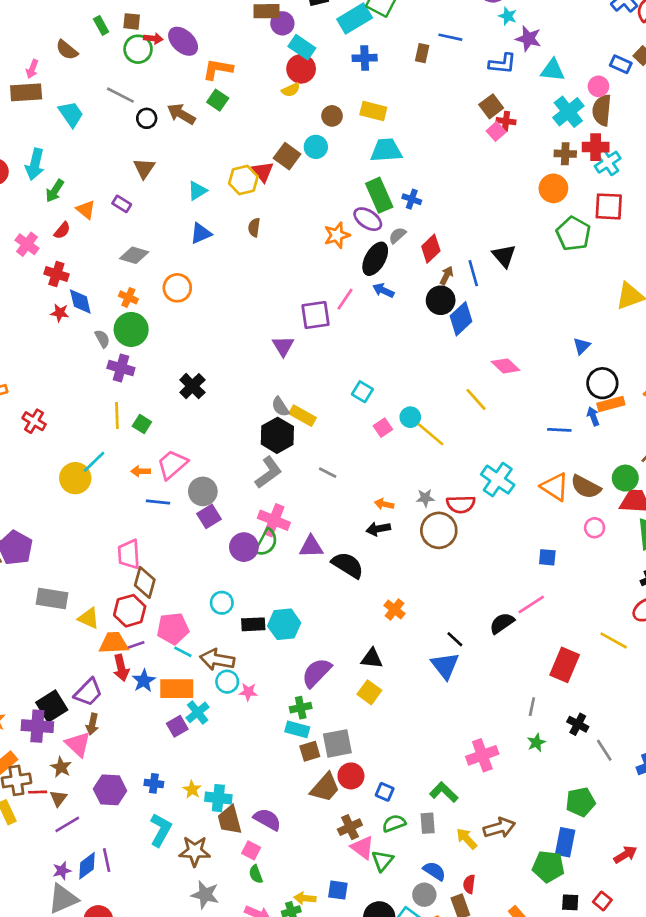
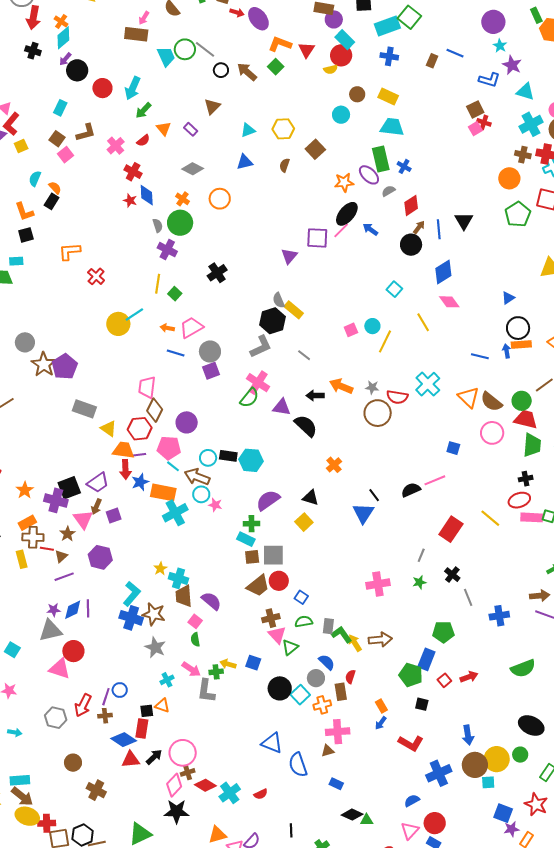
green circle: (138, 49) -> (185, 49), moved
brown square: (287, 156) -> (315, 149), moved
red triangle: (263, 172) -> (306, 50), moved
black ellipse: (375, 259) -> (347, 214), moved
blue diamond: (461, 319) -> (443, 272), moved
cyan square: (362, 392) -> (394, 289), moved
yellow line: (431, 434) -> (385, 341), turned 65
orange arrow: (384, 504) -> (341, 386), size x1.6
pink circle: (595, 528) -> (492, 433), size x1.5
black arrow: (378, 529) -> (315, 396), moved
purple circle: (244, 547) -> (187, 422), moved
cyan circle: (222, 603) -> (208, 458), moved
cyan cross: (198, 712) -> (175, 513), size x1.4
purple square: (177, 726) -> (114, 515), moved
blue cross: (154, 783) -> (131, 618), moved, size x1.6
green L-shape: (444, 792) -> (342, 635), moved
red square: (602, 901) -> (444, 680), moved

